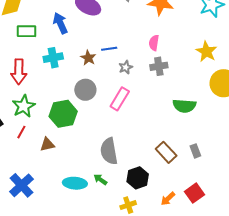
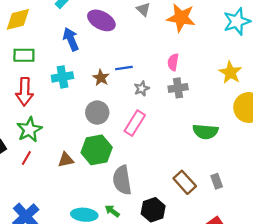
green rectangle: (26, 31) -> (24, 55), moved
green hexagon: (63, 114) -> (97, 150), moved
brown triangle: (47, 145) -> (66, 160), moved

